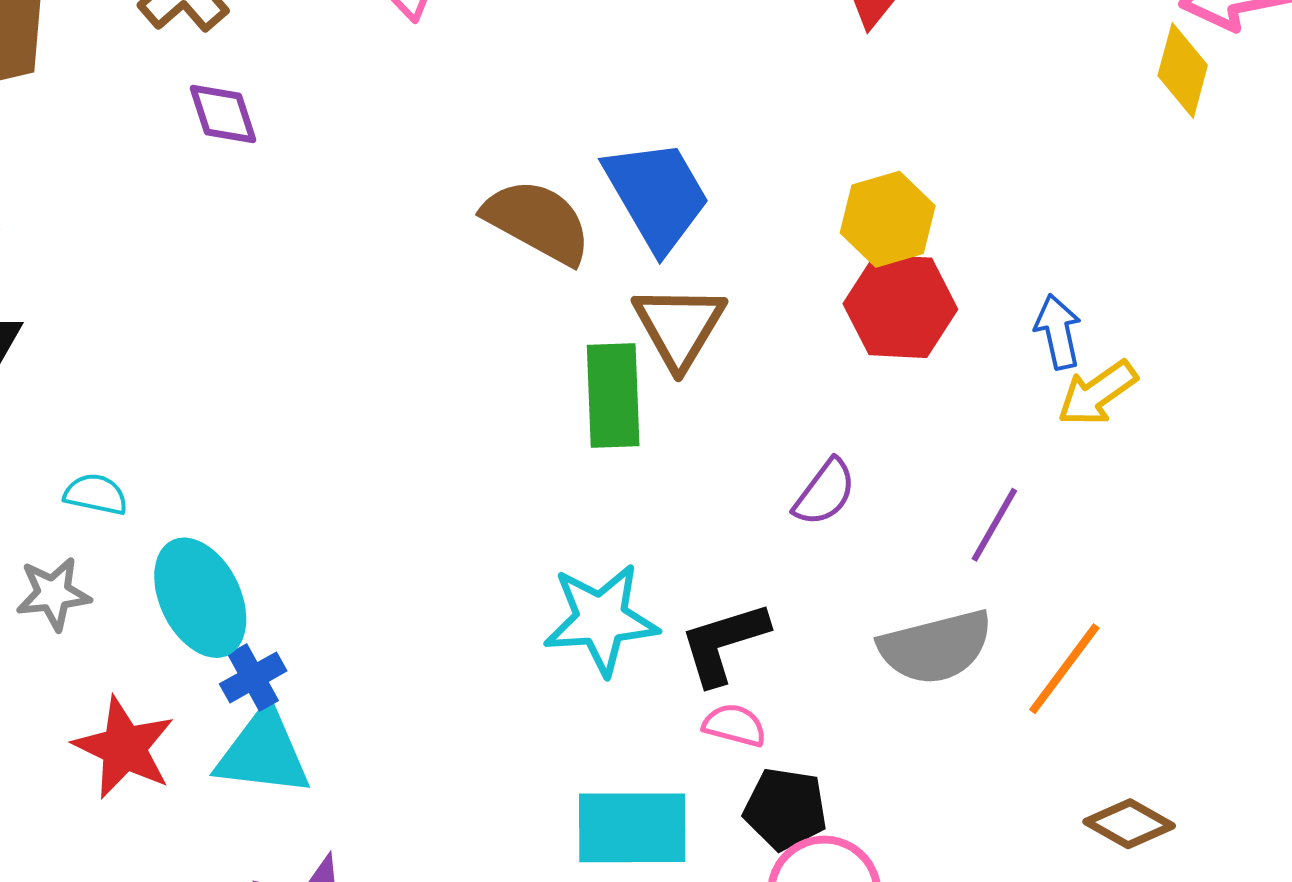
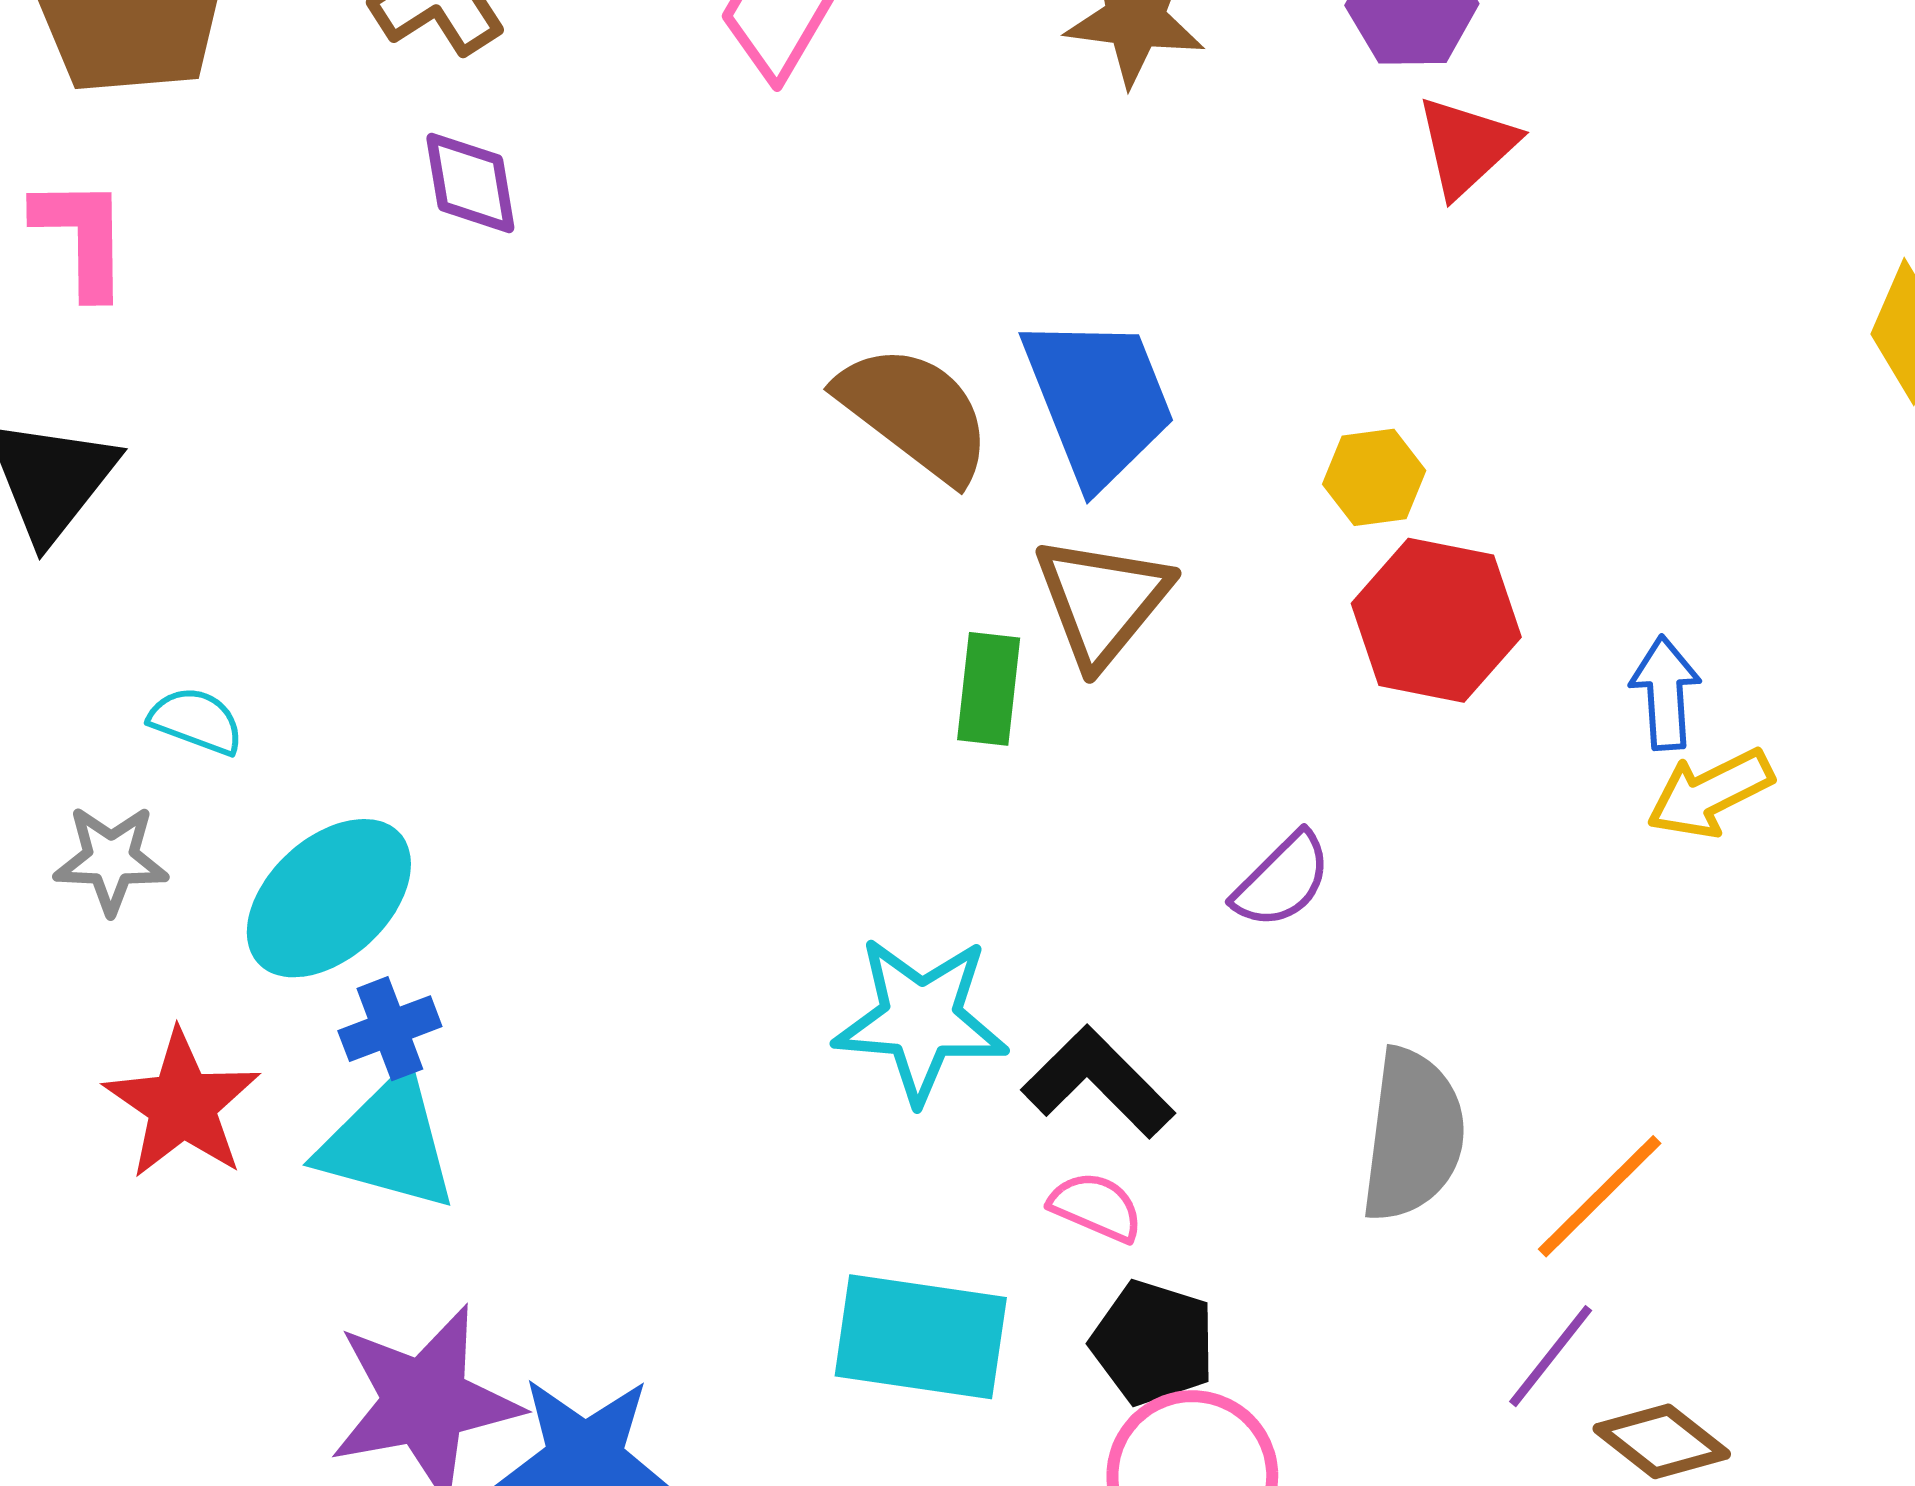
yellow hexagon: (888, 219) -> (1374, 477), moved, size x0.7
green rectangle: (613, 395) -> (989, 689), size x0.7
purple line: (994, 525) -> (1551, 1356), moved
cyan ellipse: (200, 598) -> (329, 898), turned 65
black L-shape: (724, 643) -> (1098, 1082), turned 54
gray semicircle: (936, 647) -> (1413, 1135), turned -77

